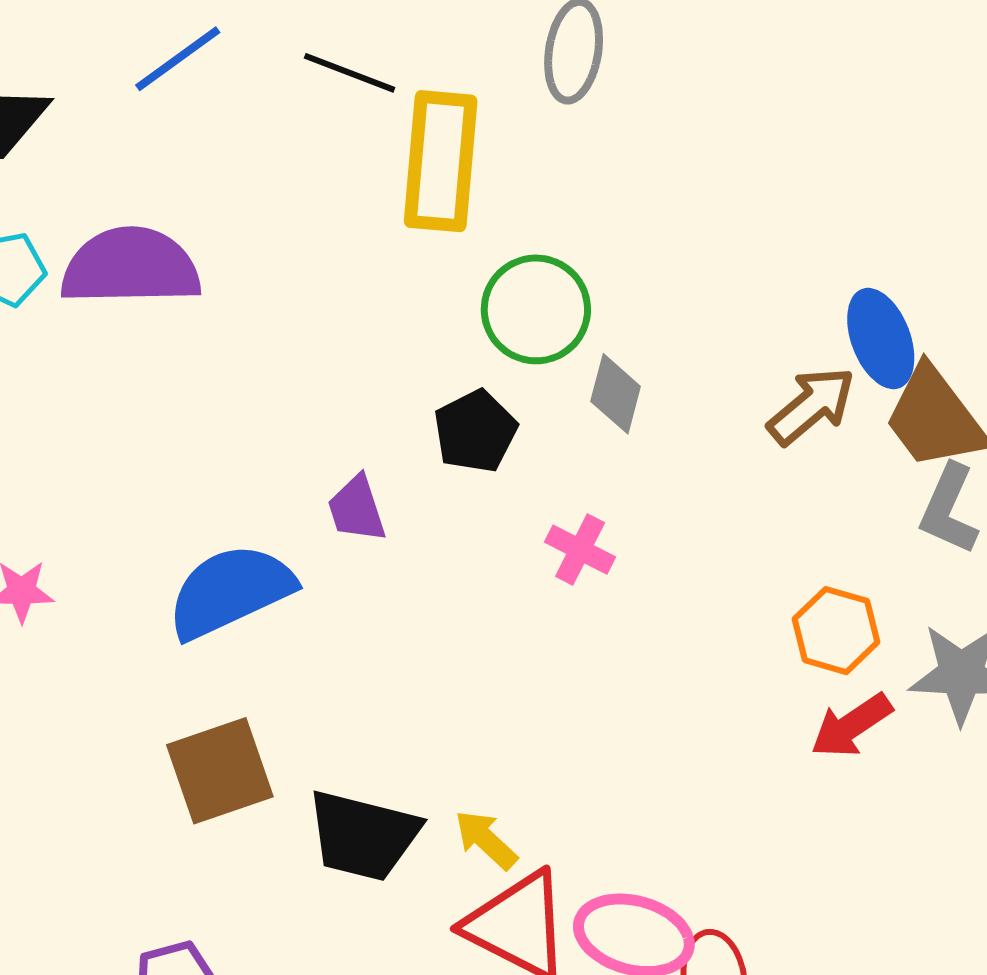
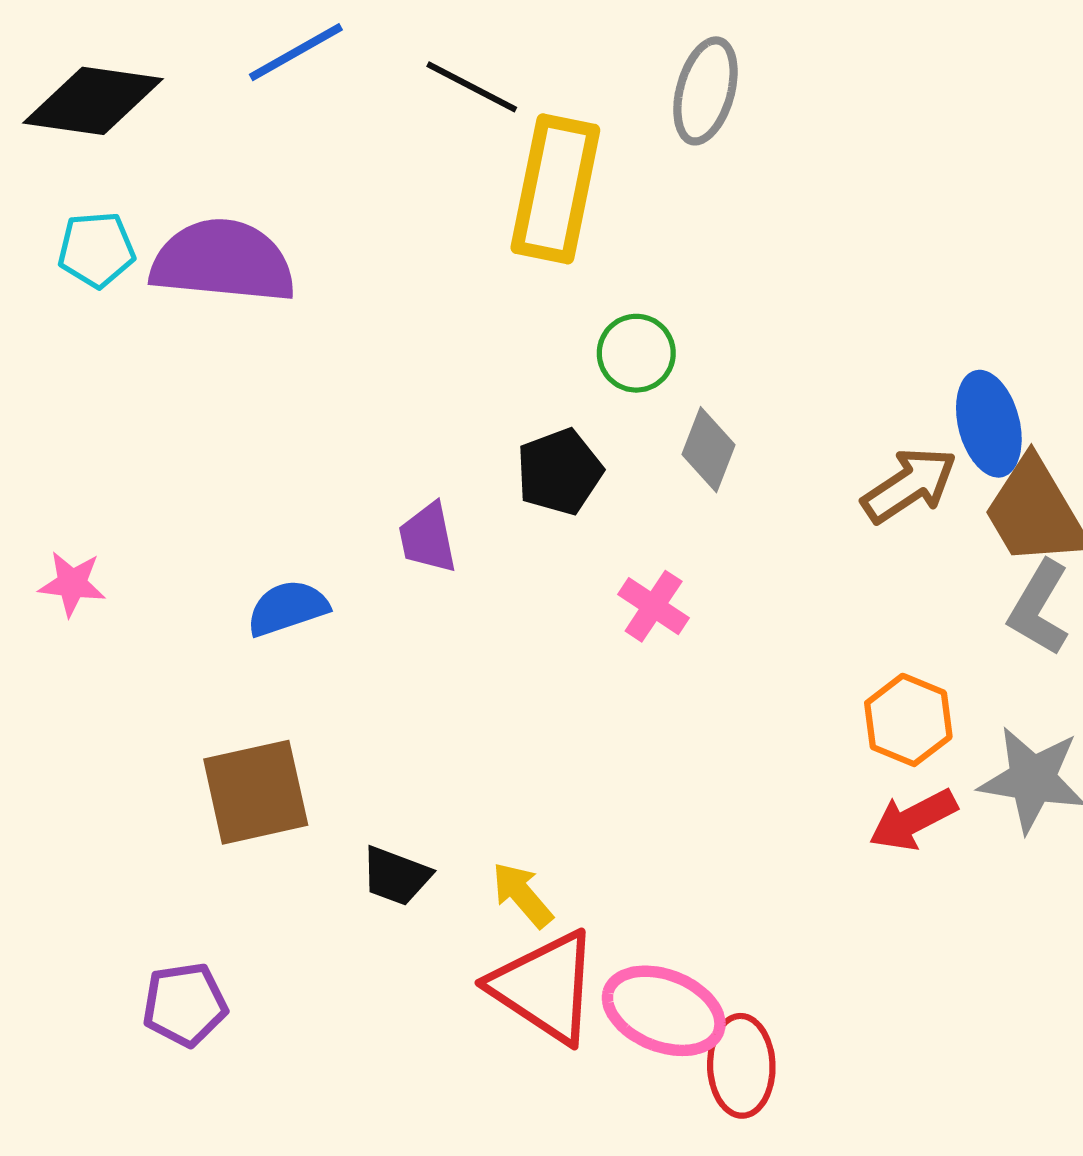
green circle: (536, 309) -> (636, 353), size x0.7
blue semicircle: (230, 591) -> (288, 608), size x0.6
black trapezoid: (363, 836) -> (396, 876), size x0.6

